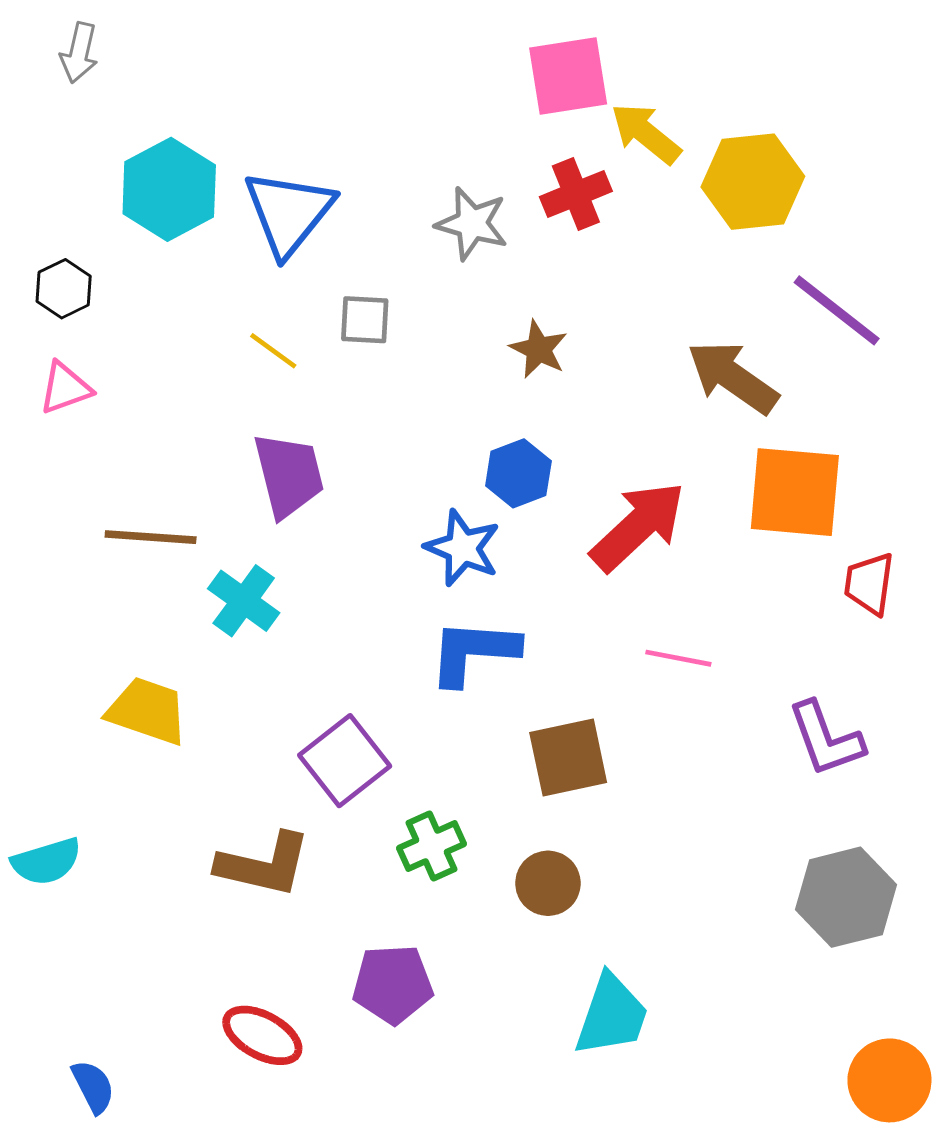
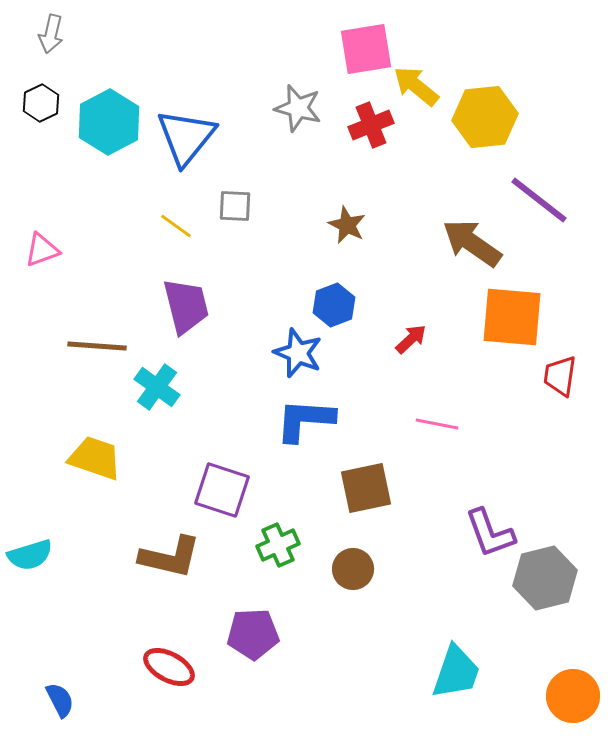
gray star: (472, 223) -> (298, 108), moved
black hexagon: (64, 289) -> (41, 103), moved
red arrow: (638, 526) -> (411, 339), size x0.5
purple L-shape: (826, 739) -> (490, 533), moved
purple square: (345, 761) -> (222, 490), turned -34
cyan trapezoid: (612, 1015) -> (456, 672), moved

